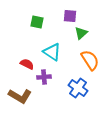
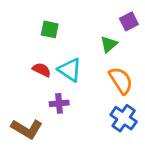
purple square: (70, 16) -> (129, 21), moved, turned -32
red semicircle: (27, 64) -> (42, 70), moved
blue cross: (78, 88) -> (124, 118), moved

